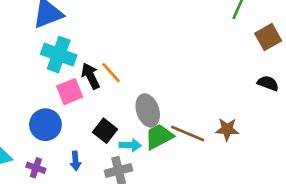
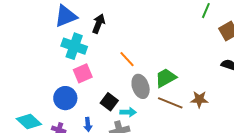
orange line: (111, 73) -> (127, 59), moved
black arrow: (90, 76) -> (99, 24), moved, turned 48
green trapezoid: (159, 137) -> (166, 78), moved

